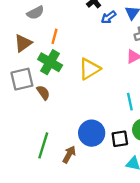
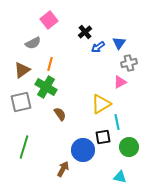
yellow triangle: (89, 69) -> (101, 104), moved
brown semicircle: (43, 93) -> (60, 114), moved
black square: (120, 139) -> (103, 137), moved
green line: (43, 145) -> (24, 147), moved

